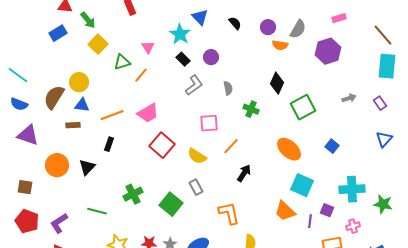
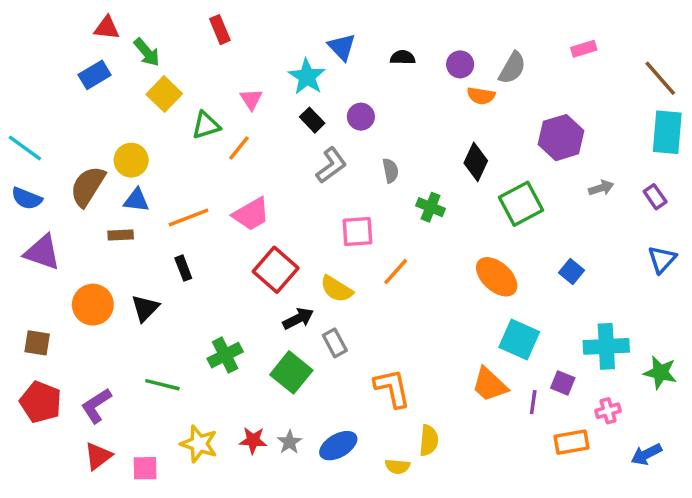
black semicircle: (235, 23) -> (403, 57), turned -48
purple hexagon: (328, 51) -> (561, 138), moved
black rectangle: (109, 144) -> (183, 268), turned -40
black arrow: (244, 173) -> (298, 319), moved, turned 30

